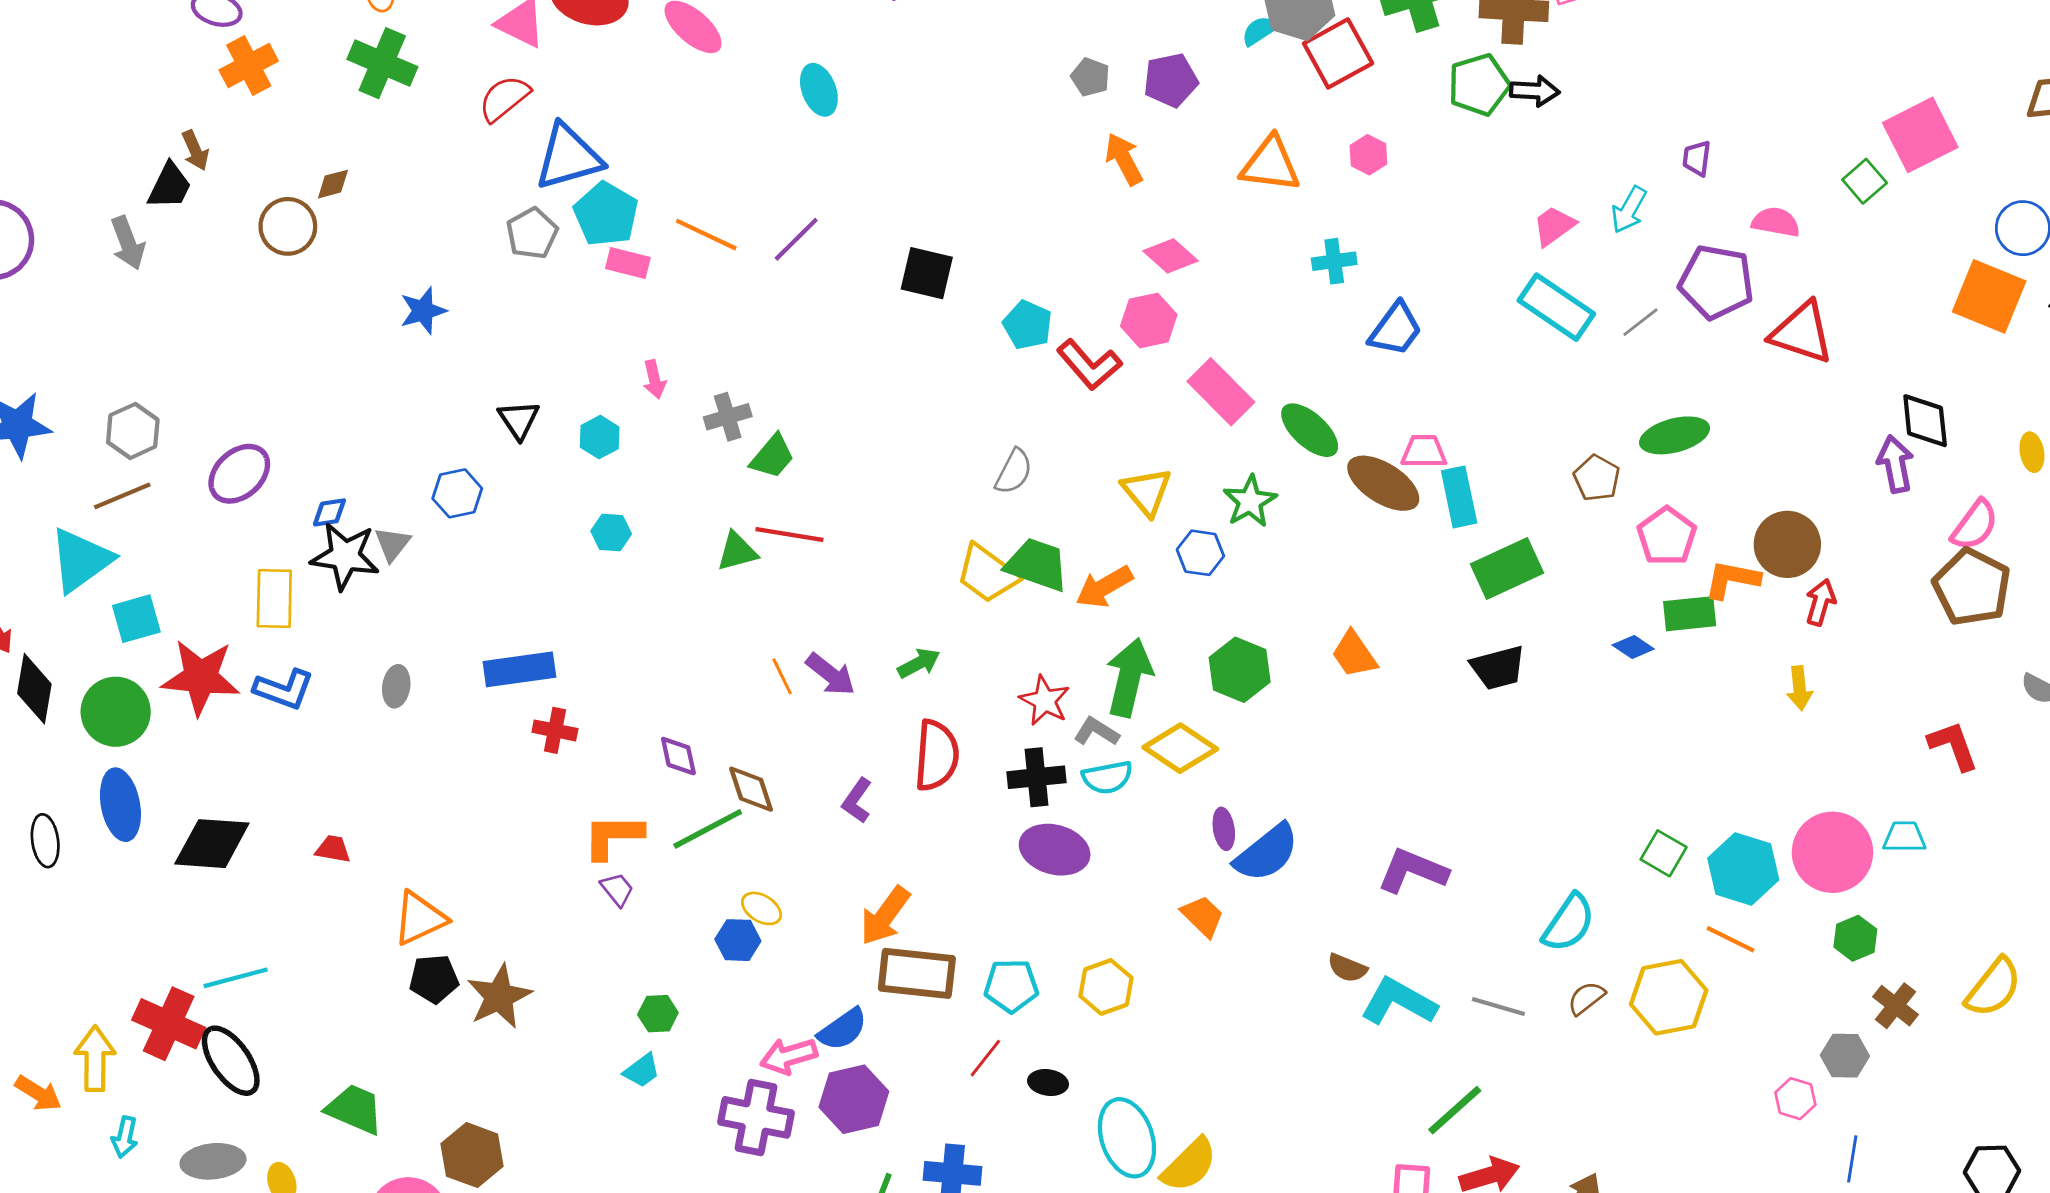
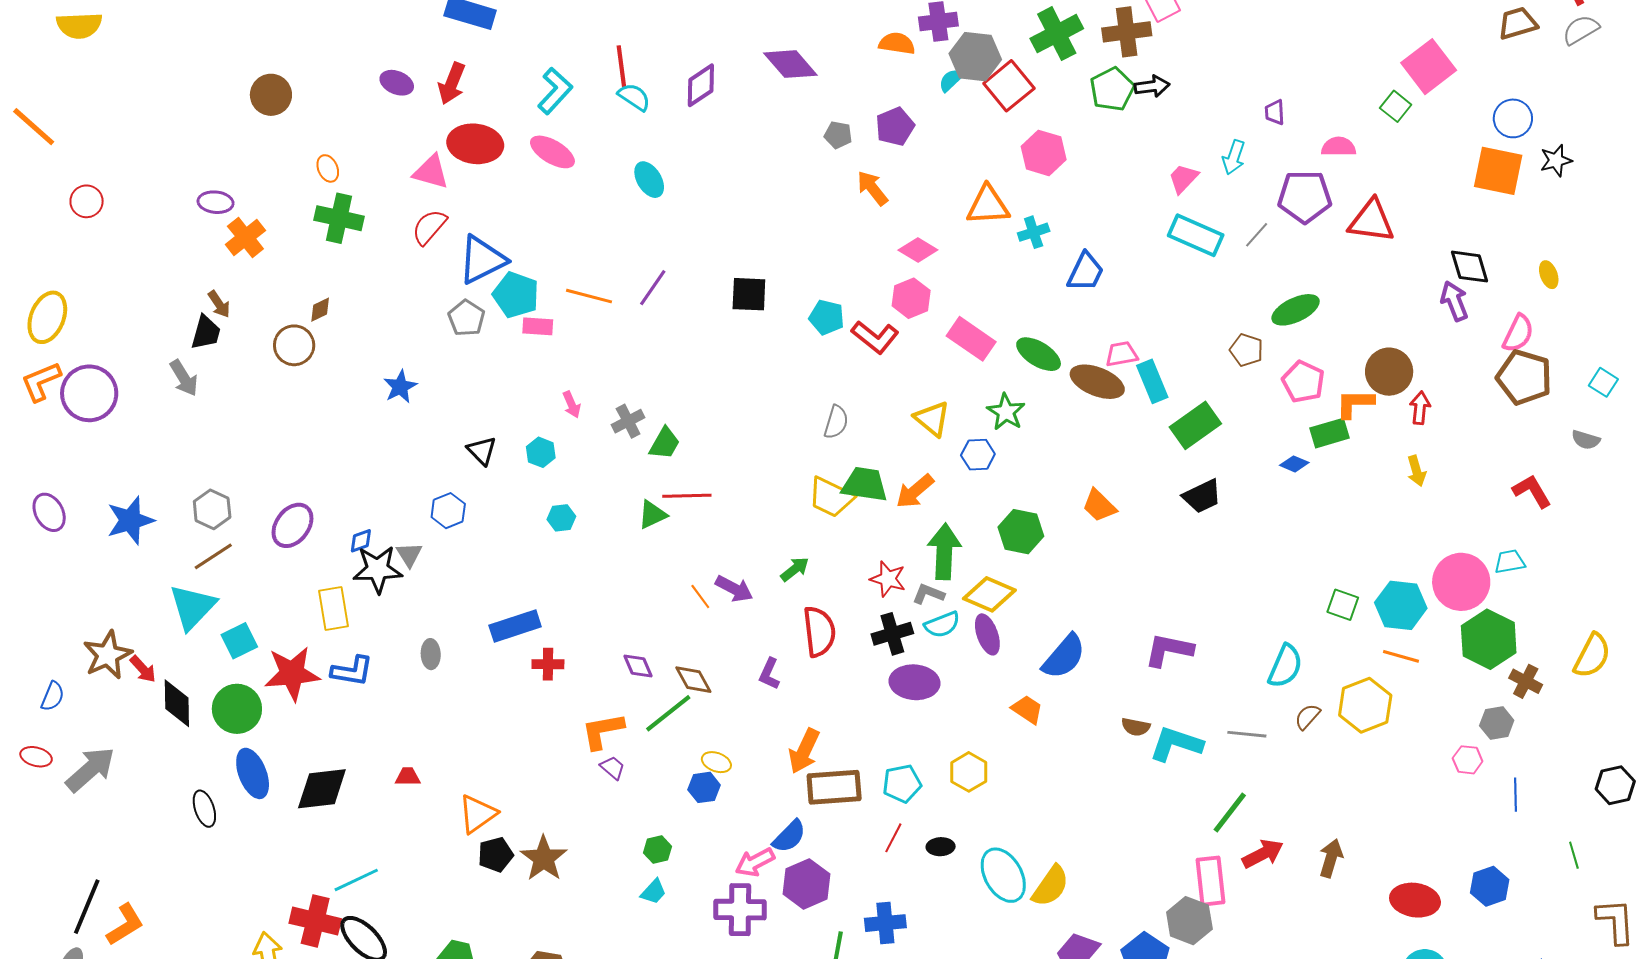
pink hexagon: (1368, 155) -> (1044, 153), size x1.6
orange triangle: (1270, 164) -> (988, 205), moved
purple ellipse: (1224, 829) -> (987, 634), moved, size x1.4
green hexagon: (1855, 938) -> (1489, 639), size x1.8

